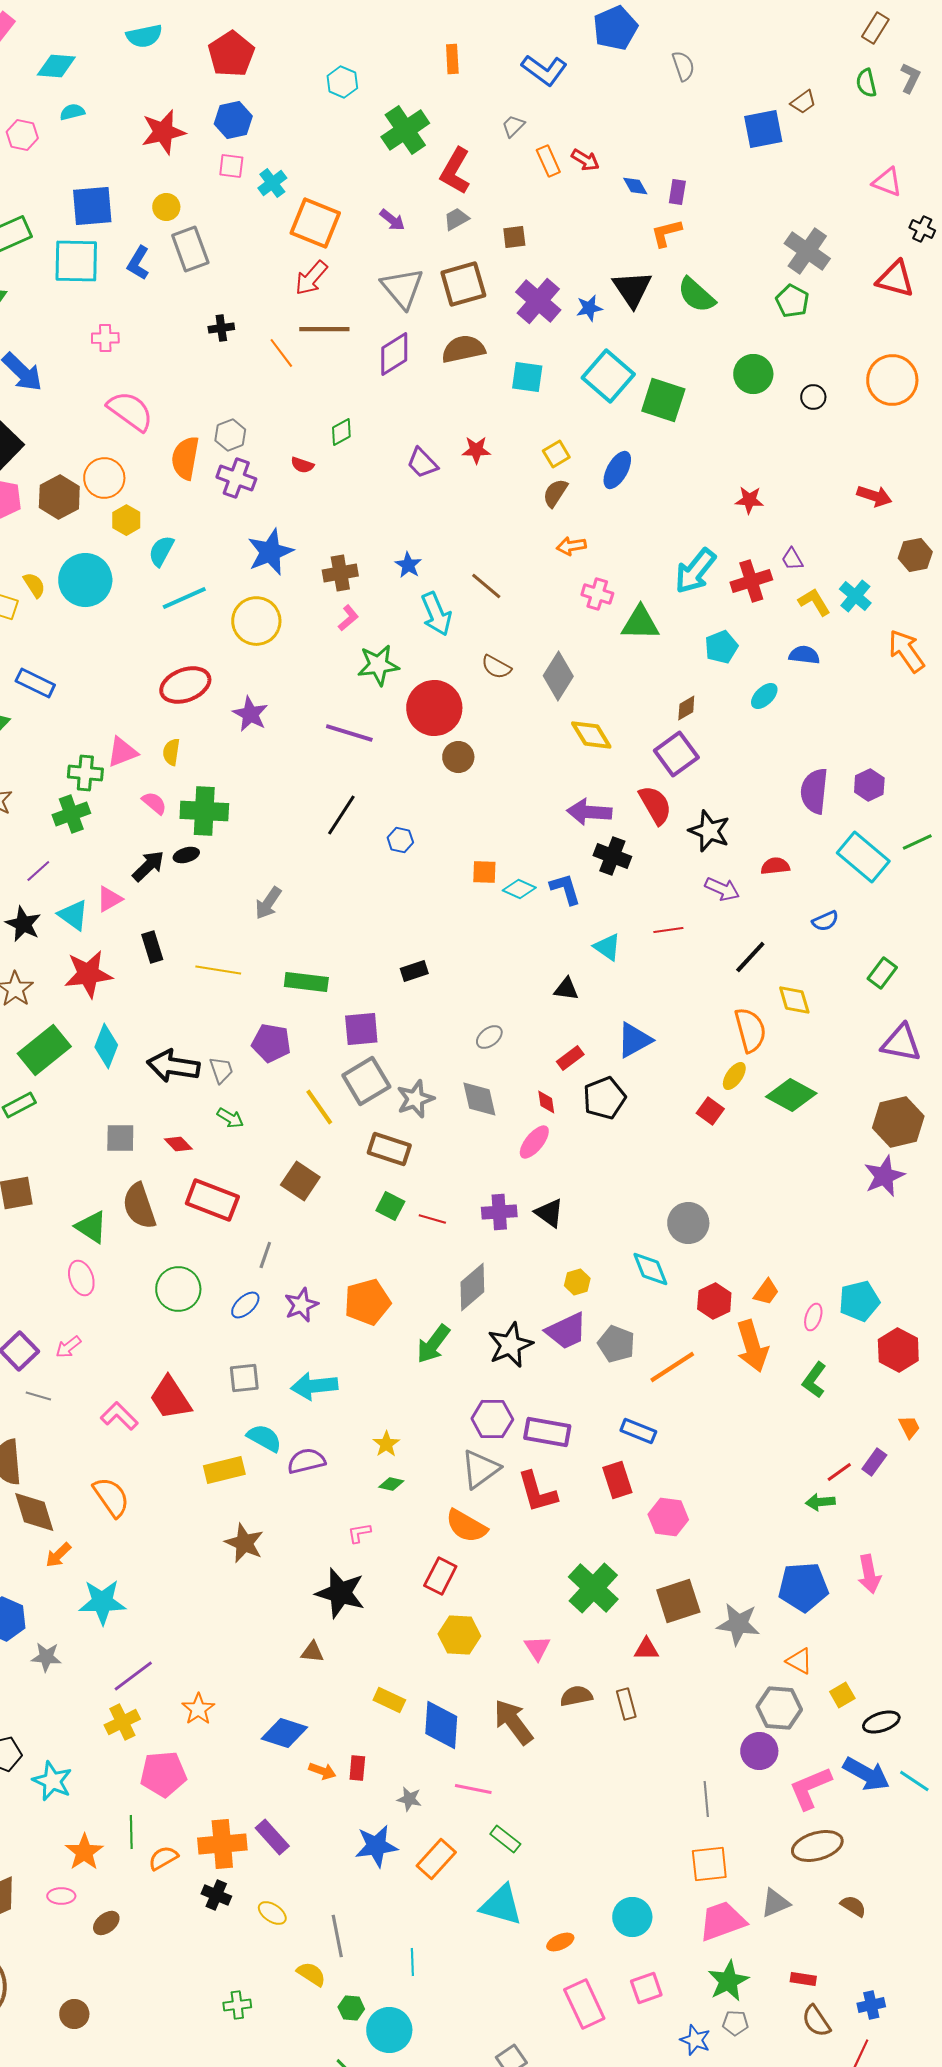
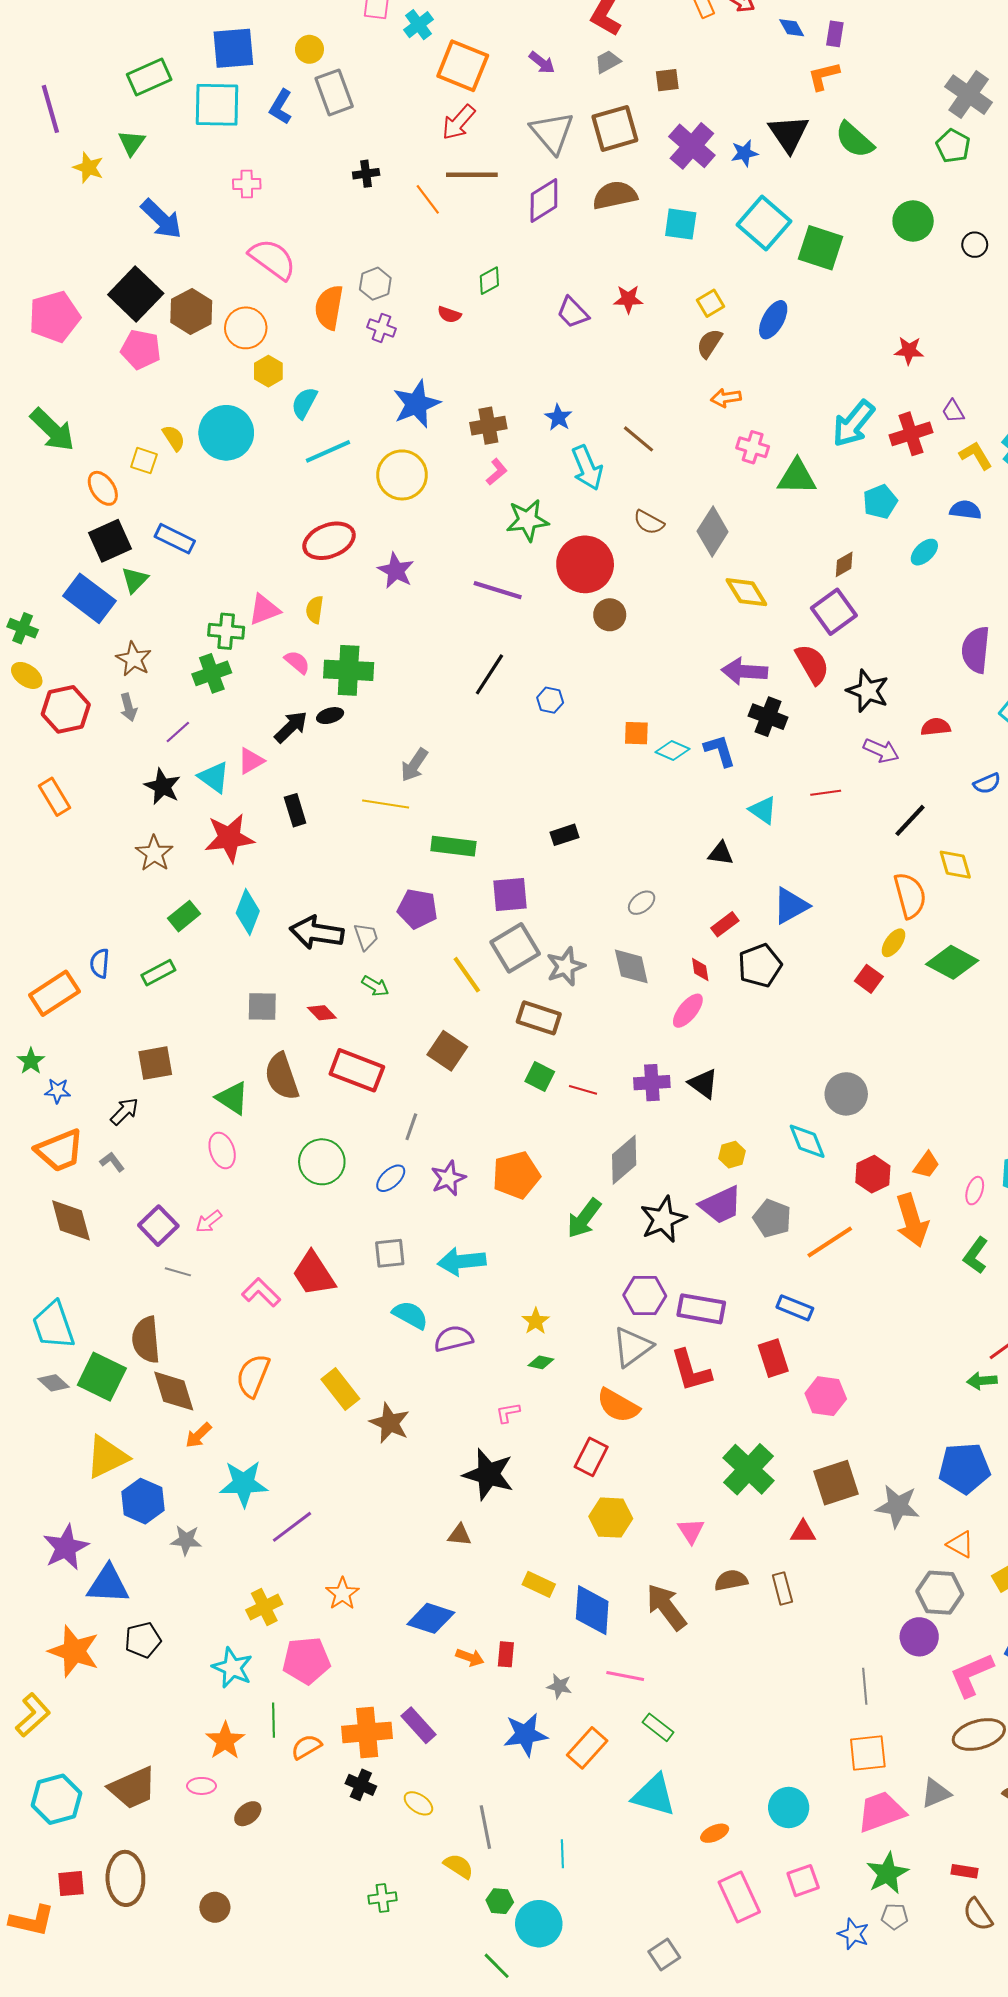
purple cross: (236, 478) -> (381, 328), size x0.7
brown hexagon: (59, 497) -> (191, 311), moved
yellow line: (218, 970) -> (386, 804), moved
green rectangle: (44, 1050) -> (184, 916), size x0.6
yellow rectangle: (224, 1470) -> (340, 1389), moved, turned 66
orange semicircle: (111, 1497) -> (253, 1376), turned -123
purple line: (133, 1676) -> (292, 1527), moved
cyan star: (52, 1781) -> (232, 1668), moved

